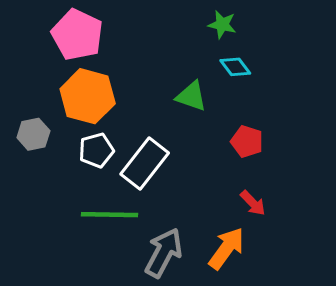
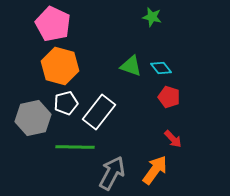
cyan diamond: (235, 67) -> (161, 68), moved
gray hexagon: (33, 134) -> (33, 118), moved, size x1.6

